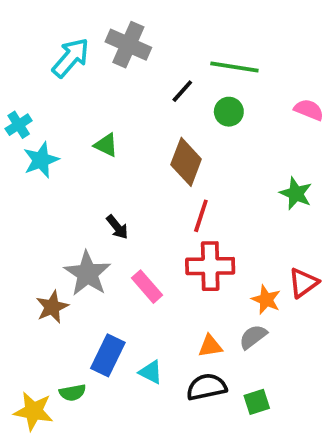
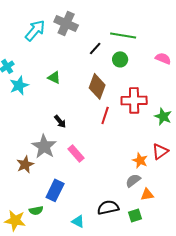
green star: (296, 193) -> (163, 116), moved
red cross: (210, 266) -> (134, 100), moved
orange triangle: (210, 346) -> (147, 194), moved
cyan triangle: (151, 372) -> (78, 221), moved

